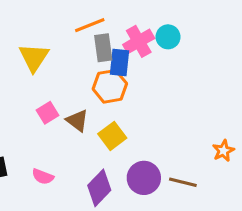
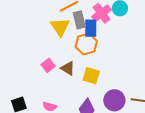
yellow triangle: (34, 57) -> (60, 27), moved
yellow square: (112, 136) -> (91, 76), turned -30

